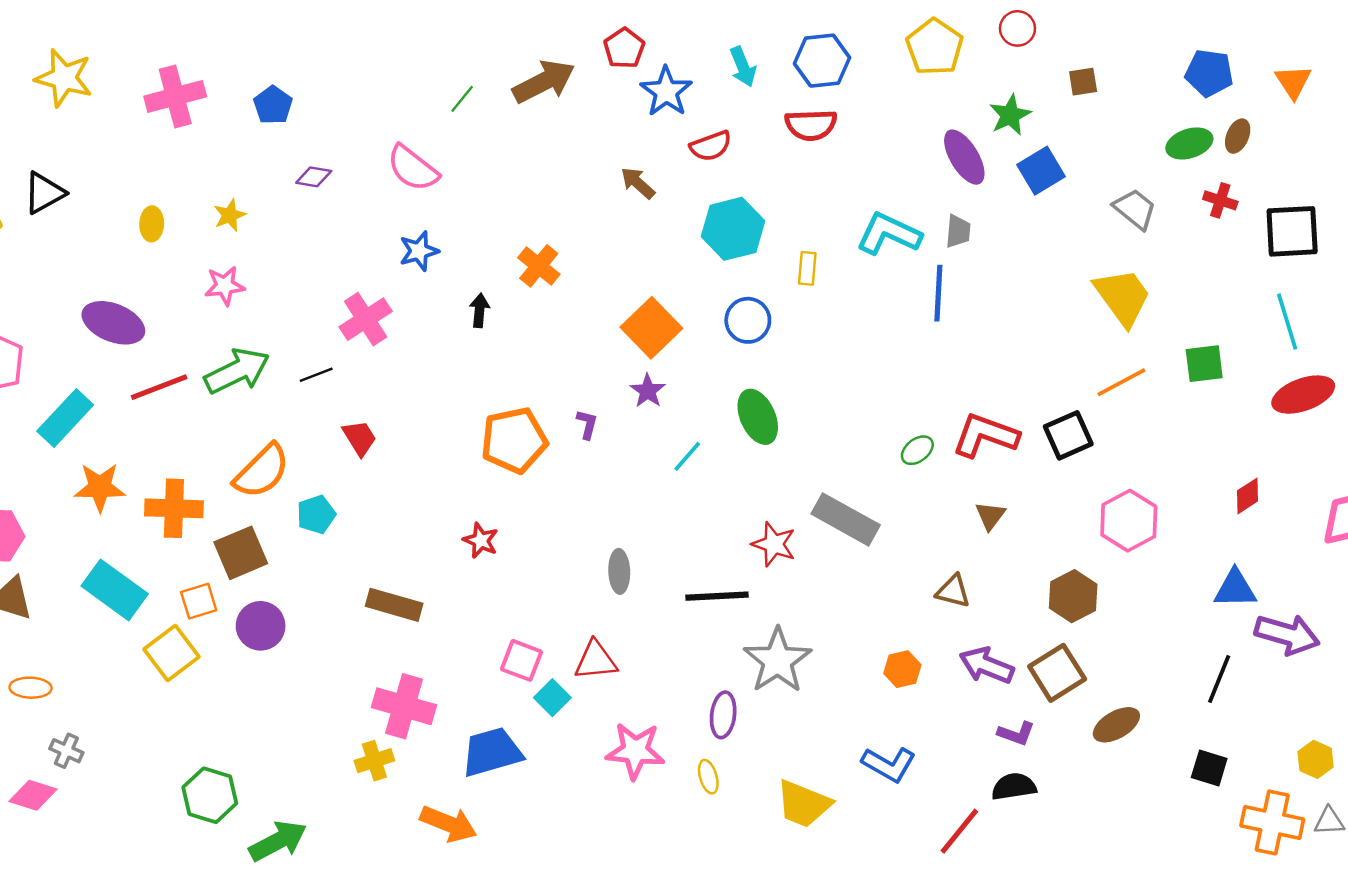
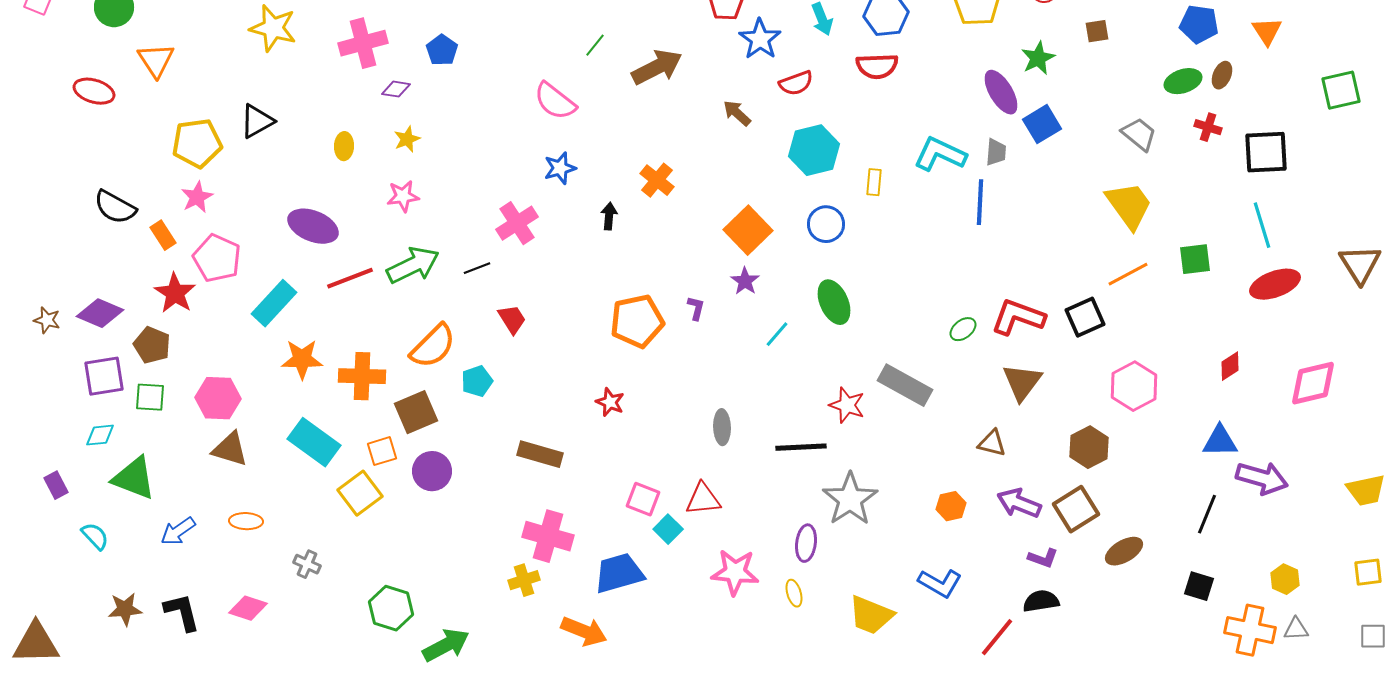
brown arrow: (544, 82) -> (657, 67), moved
blue square: (1041, 171) -> (1042, 124), moved
purple diamond: (314, 177) -> (396, 89), moved
brown triangle: (990, 516) -> (1022, 382), size x1.6
gray cross: (66, 751) -> (307, 564), moved

